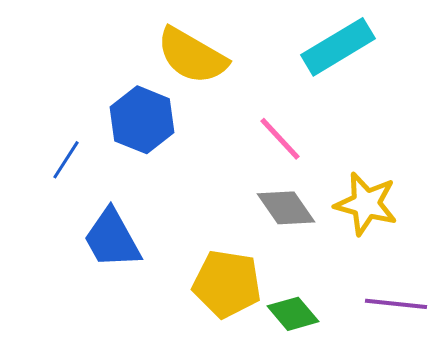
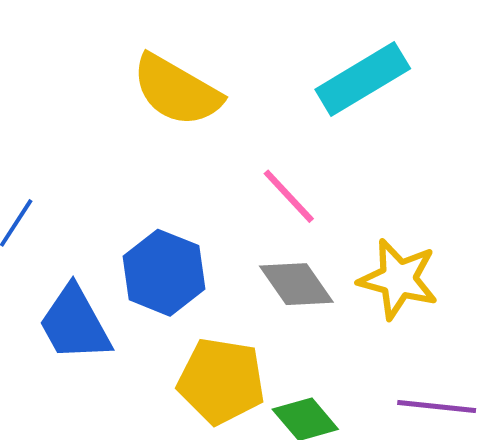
blue hexagon: (142, 120) -> (164, 273), moved

